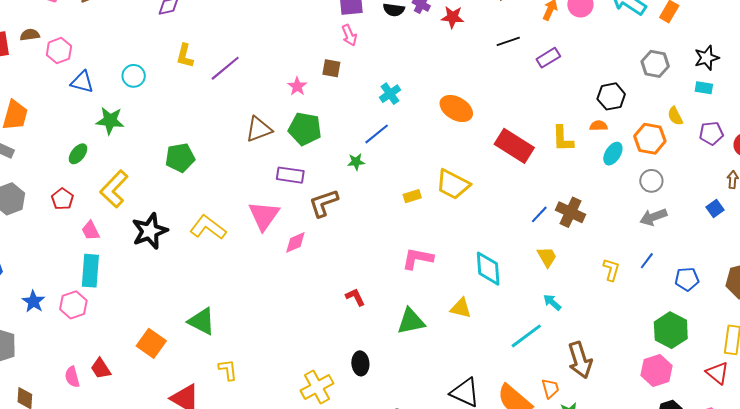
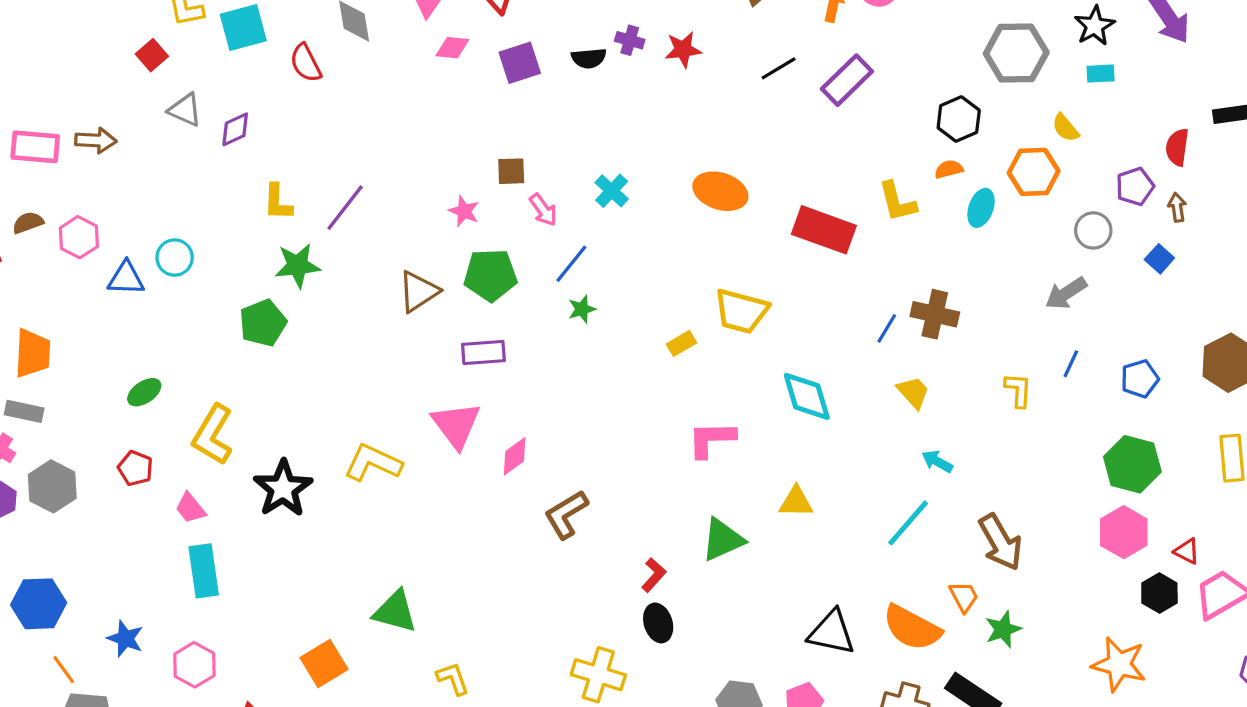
pink arrow: (349, 35) -> (543, 210), moved
purple rectangle: (548, 58) -> (847, 80), size x1.4
gray hexagon: (655, 64) -> (1016, 53), size x1.4
cyan circle: (134, 76) -> (175, 258), moved
green star: (110, 121) -> (298, 265), moved
purple pentagon: (711, 133) -> (1135, 186), moved
blue line: (377, 134) -> (571, 264), moved
green ellipse: (78, 154) -> (144, 392), turned 30
green pentagon: (180, 158) -> (263, 323), moved
gray circle: (651, 181) -> (1093, 230), moved
brown L-shape: (324, 203) -> (566, 514), moved
cyan diamond: (488, 269) -> (807, 396), moved
red L-shape: (355, 297) -> (654, 575), moved, turned 80
pink hexagon: (73, 305) -> (194, 665), moved
orange square: (151, 343) -> (324, 664), turned 36
red triangle: (717, 373) -> (1187, 551), moved, size x0.7
yellow cross: (317, 387) -> (598, 675), turned -32

